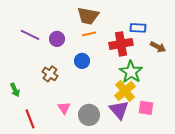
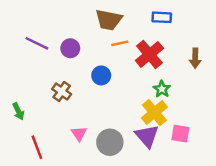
blue rectangle: (138, 28) -> (162, 17), moved
orange line: (89, 34) -> (120, 43), moved
red cross: (121, 44) -> (149, 54), turned -30
brown arrow: (158, 47) -> (195, 58), turned 63
green star: (131, 72) -> (162, 89), size x0.6

